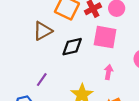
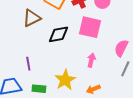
purple line: (42, 80) -> (28, 64), turned -48

